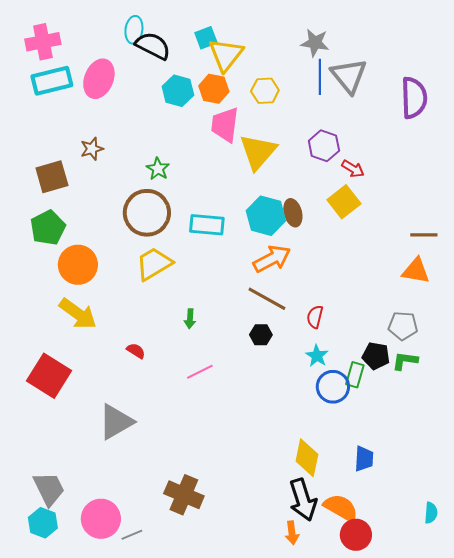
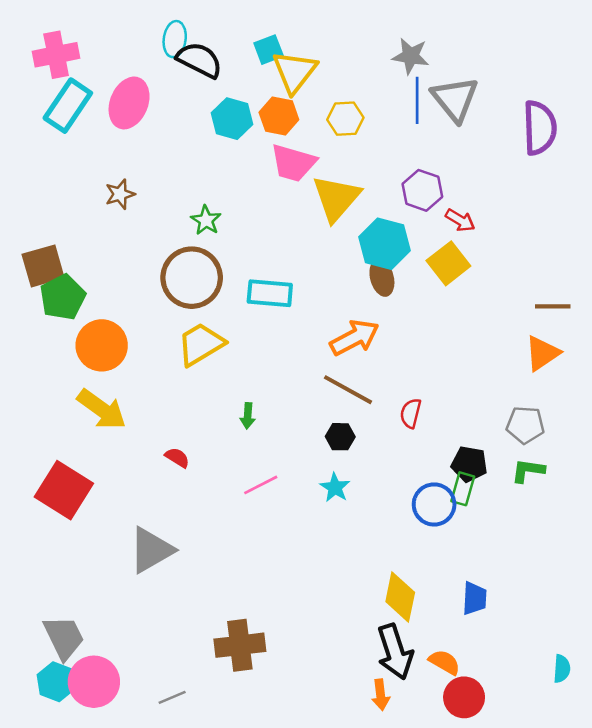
cyan rectangle: (52, 81) -> (68, 106), turned -42
pink trapezoid: (225, 125) -> (293, 163), turned -81
brown square: (52, 177) -> (43, 266), moved
cyan hexagon: (266, 216) -> (385, 244), moved
orange triangle: (416, 271) -> (542, 353), turned -44
cyan star: (317, 356) -> (335, 488), moved
black pentagon: (376, 356) -> (469, 464), moved
brown cross: (184, 495) -> (240, 645), turned -30
orange semicircle: (341, 508) -> (444, 662), size x0.7
pink circle: (101, 519) -> (94, 682), moved

